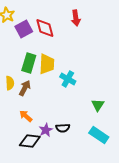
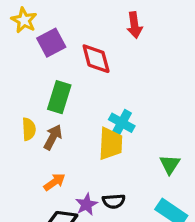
red diamond: (45, 28) -> (96, 59), moved
yellow trapezoid: (47, 64) -> (111, 144), moved
orange arrow: (26, 116) -> (54, 182), turned 104

